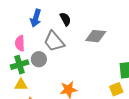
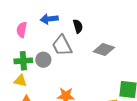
blue arrow: (36, 18) -> (49, 19), turned 54
pink semicircle: (20, 43) -> (22, 30), moved

